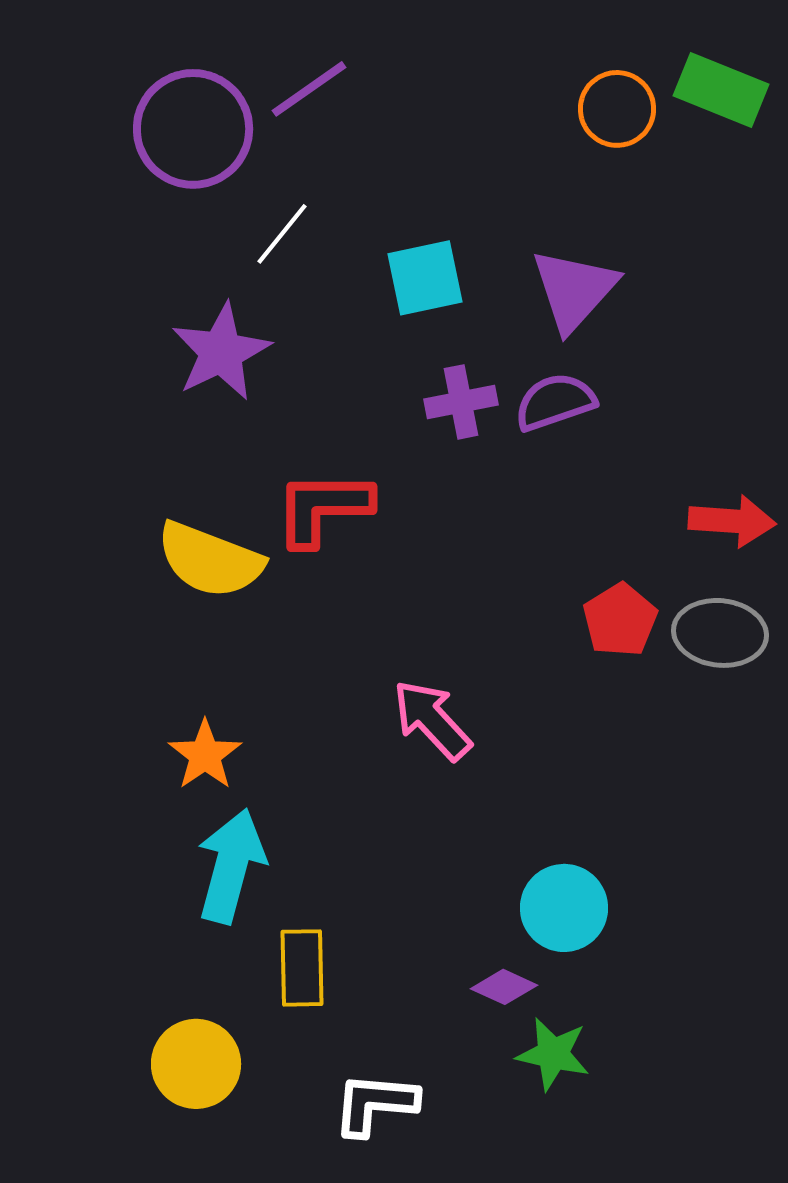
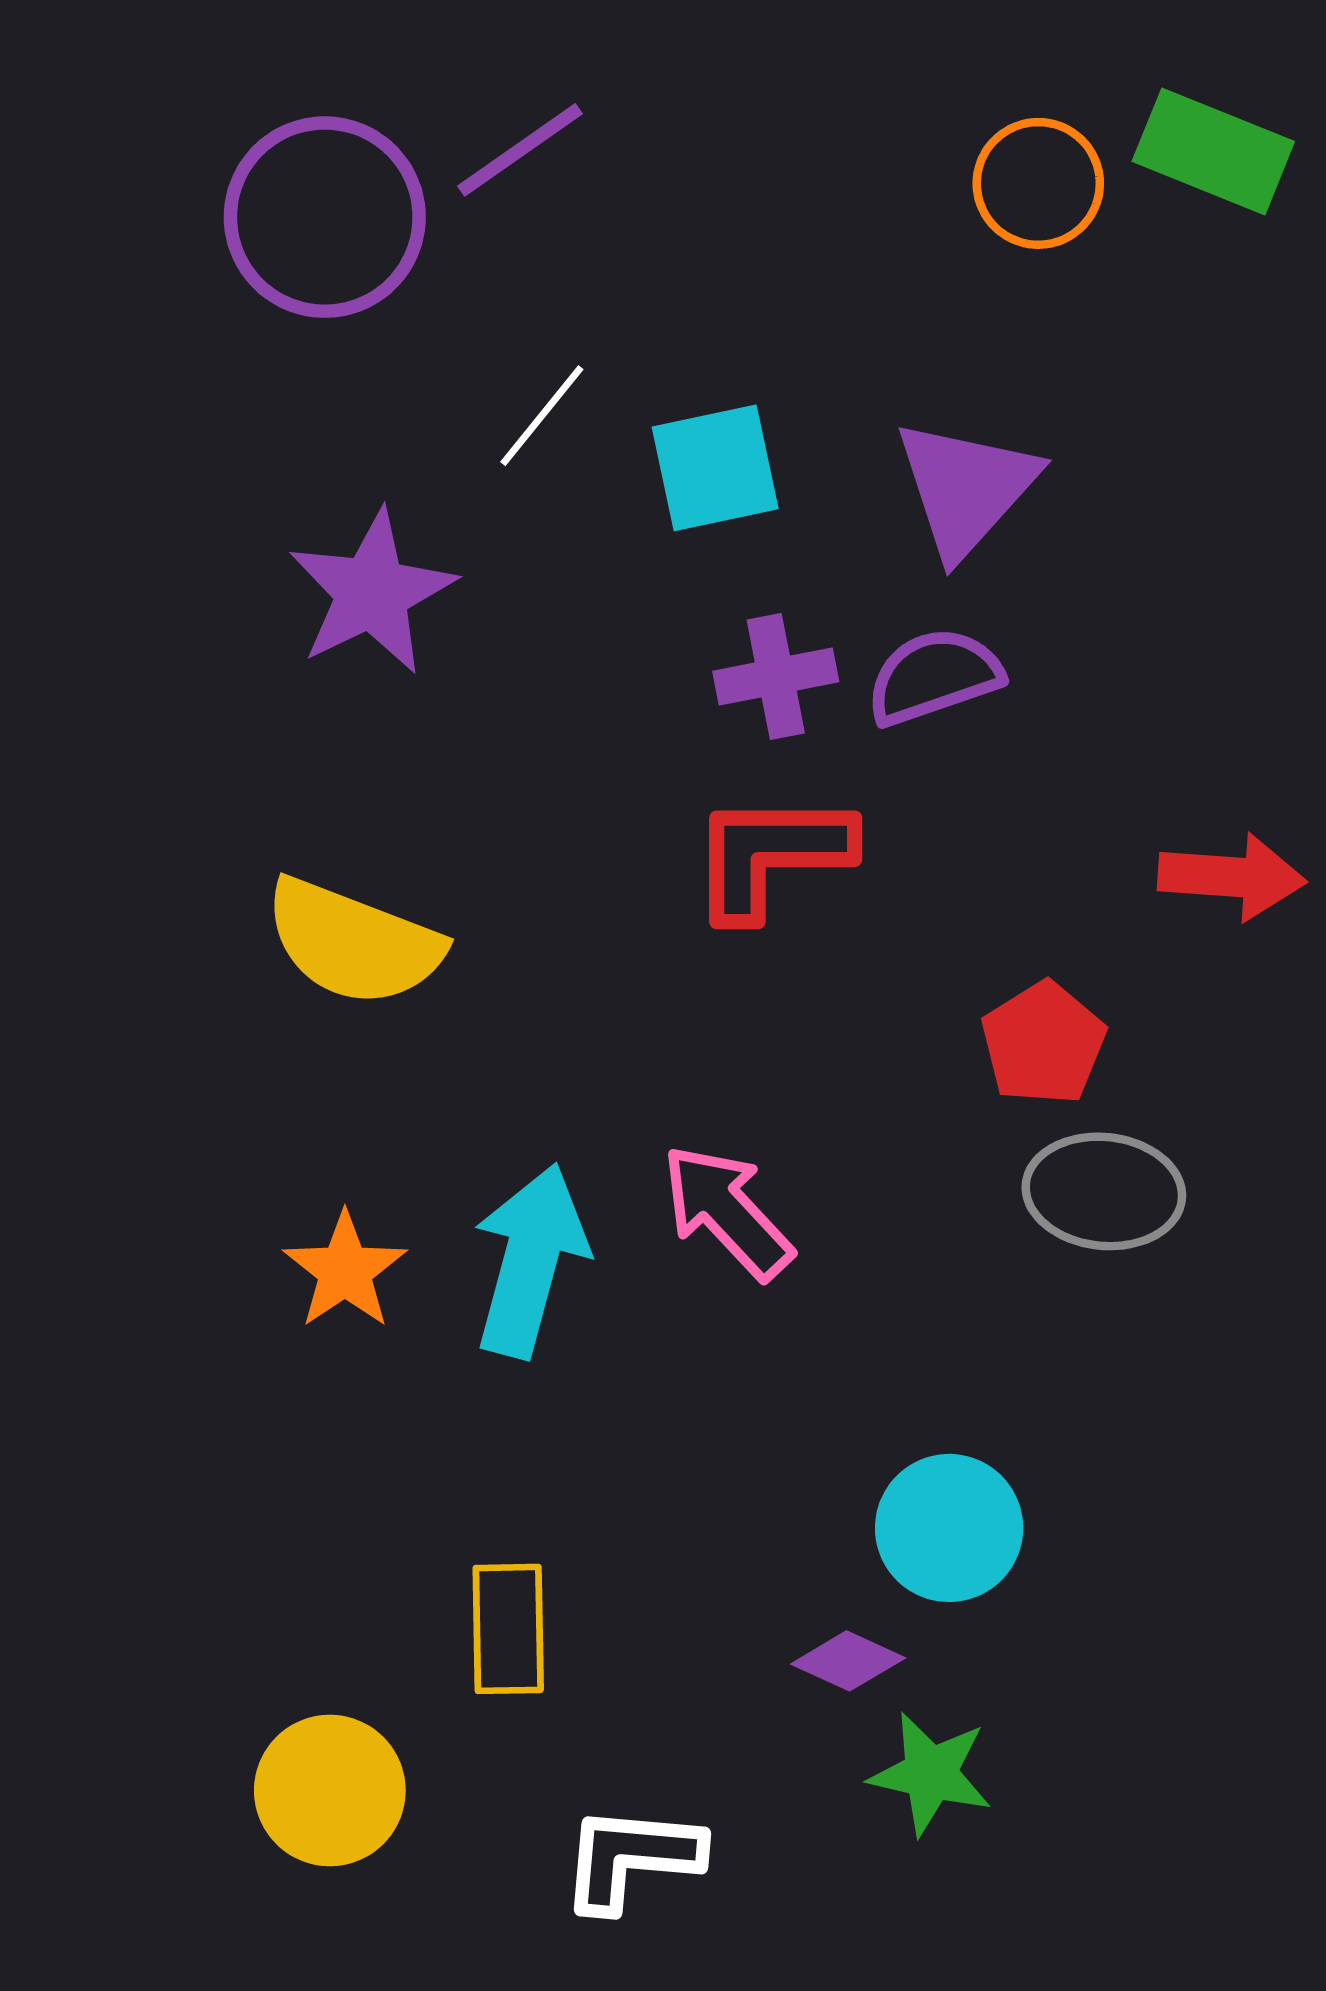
white line: (282, 234) -> (542, 416), moved
red L-shape: (323, 508) -> (771, 855), moved
gray ellipse: (720, 633) -> (1104, 1191), moved
cyan arrow: (231, 866) -> (530, 1260), moved

